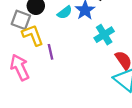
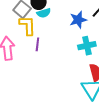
cyan semicircle: (65, 12) -> (44, 13), moved

